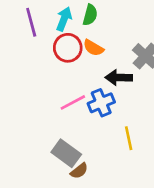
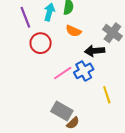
red circle: (68, 48) -> (41, 43), moved

